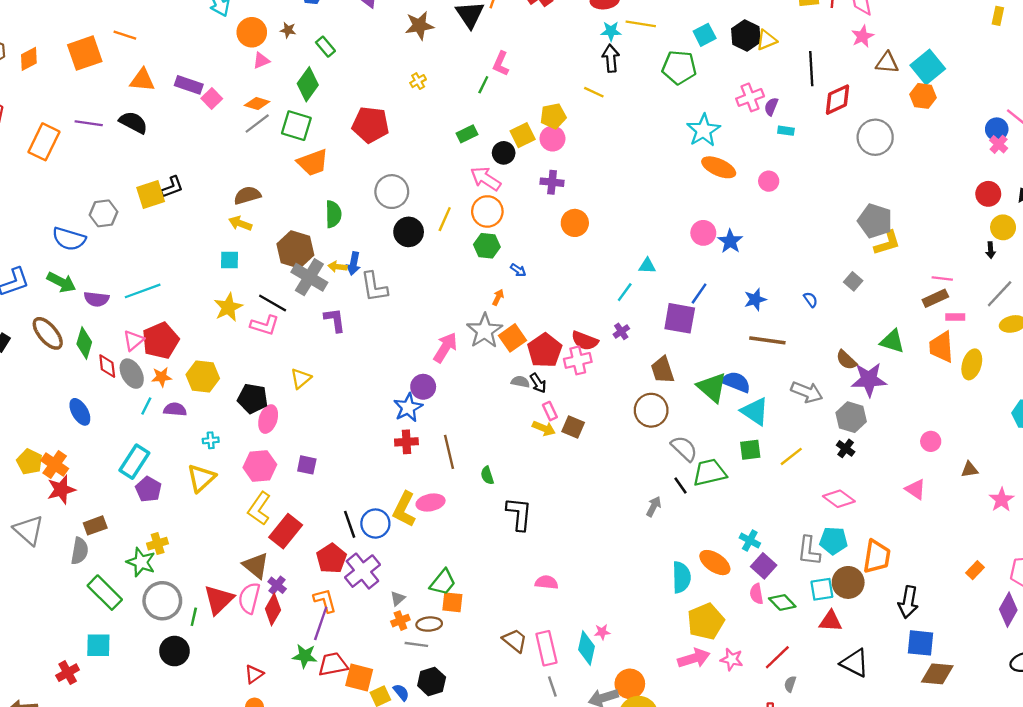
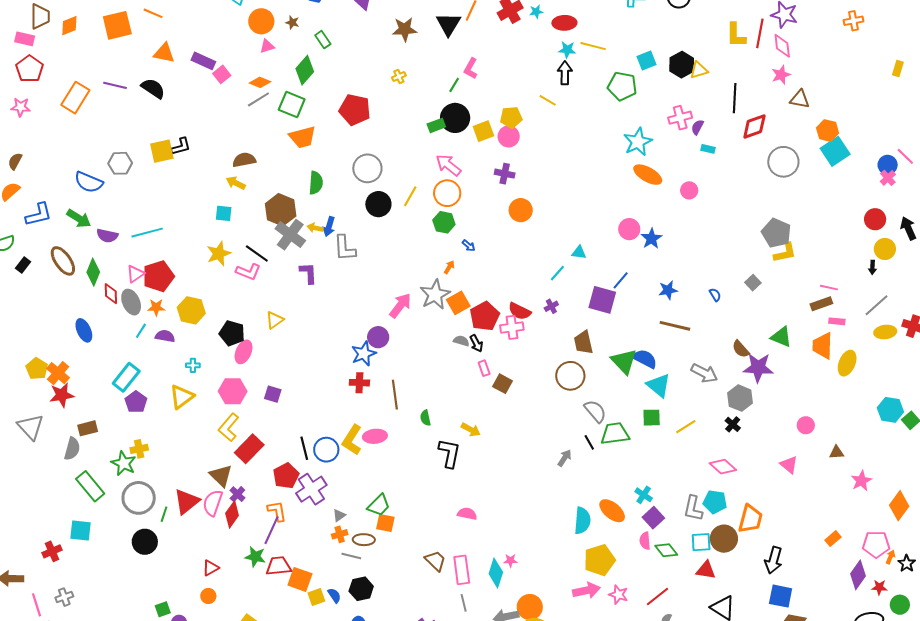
cyan square: (928, 67) -> (835, 151), moved
black circle: (504, 153) -> (455, 118), moved, size x1.5
yellow arrow: (544, 428) -> (471, 430), moved

